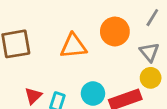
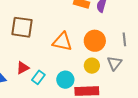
gray line: (152, 18) -> (124, 39), turned -56
yellow circle: (151, 78) -> (92, 66), moved

